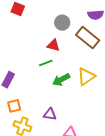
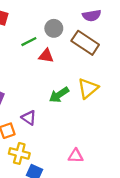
green line: (46, 63) -> (29, 42), moved
purple triangle: (50, 114) -> (29, 118), moved, turned 32

